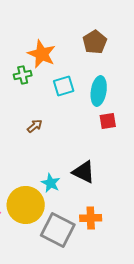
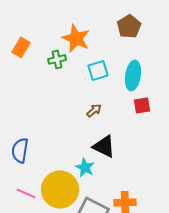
brown arrow: (35, 126) -> (94, 110), moved
black triangle: (84, 172) -> (104, 146), moved

